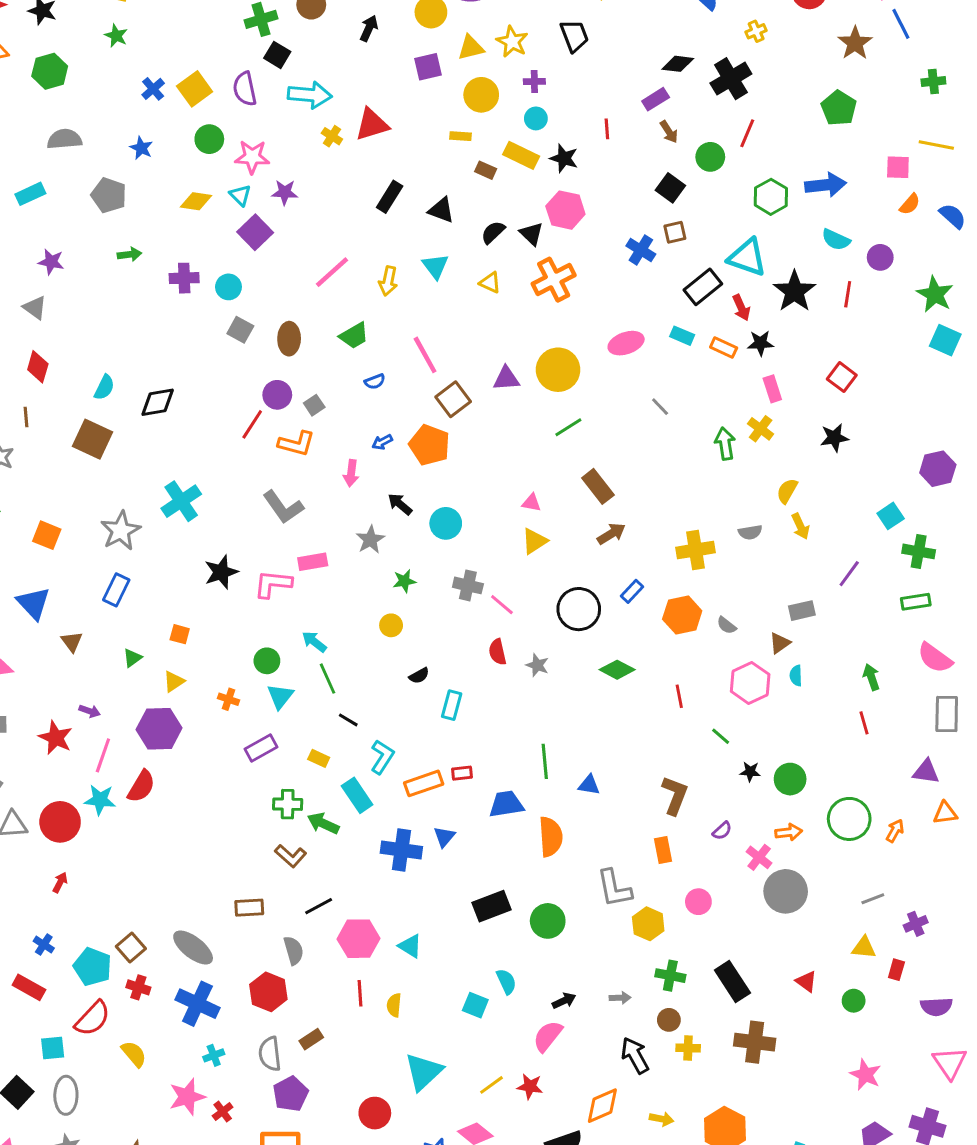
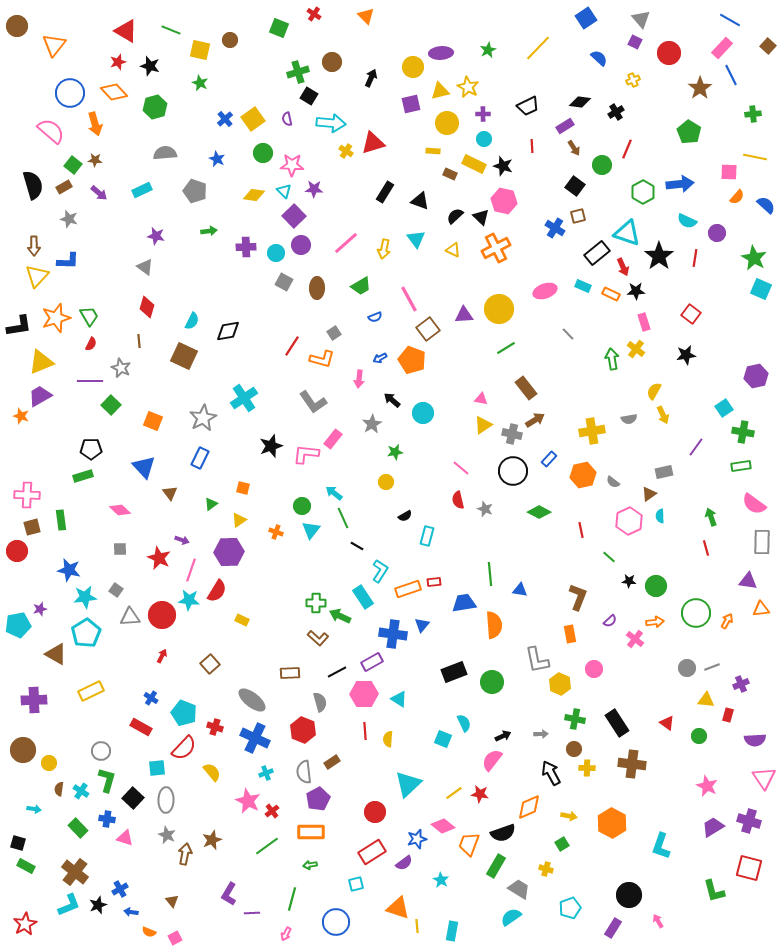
black trapezoid: (574, 36) -> (528, 106), moved, turned 85
black cross: (731, 79) -> (616, 112), size x0.6
purple semicircle: (245, 89) -> (287, 119), size x0.6
purple circle: (277, 395) -> (301, 245), moved
pink rectangle: (313, 562) -> (333, 439), turned -42
gray cross: (468, 585) -> (512, 434), moved
purple rectangle: (261, 748) -> (372, 662), moved
yellow rectangle: (319, 758) -> (242, 620), moved
gray circle: (786, 891) -> (687, 668), moved, size x0.6
brown square: (131, 948) -> (210, 664), moved
pink star: (187, 1097) -> (248, 801), turned -30

